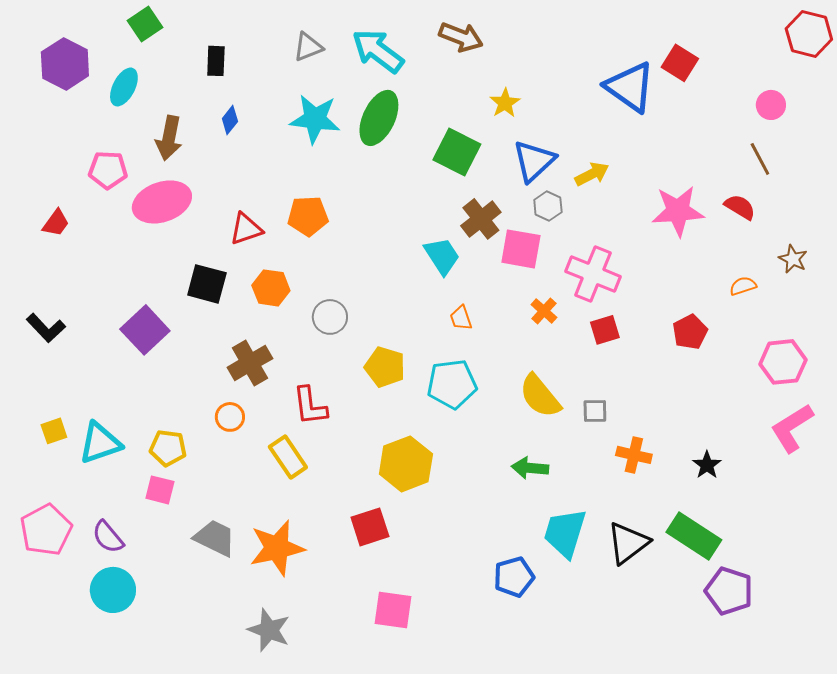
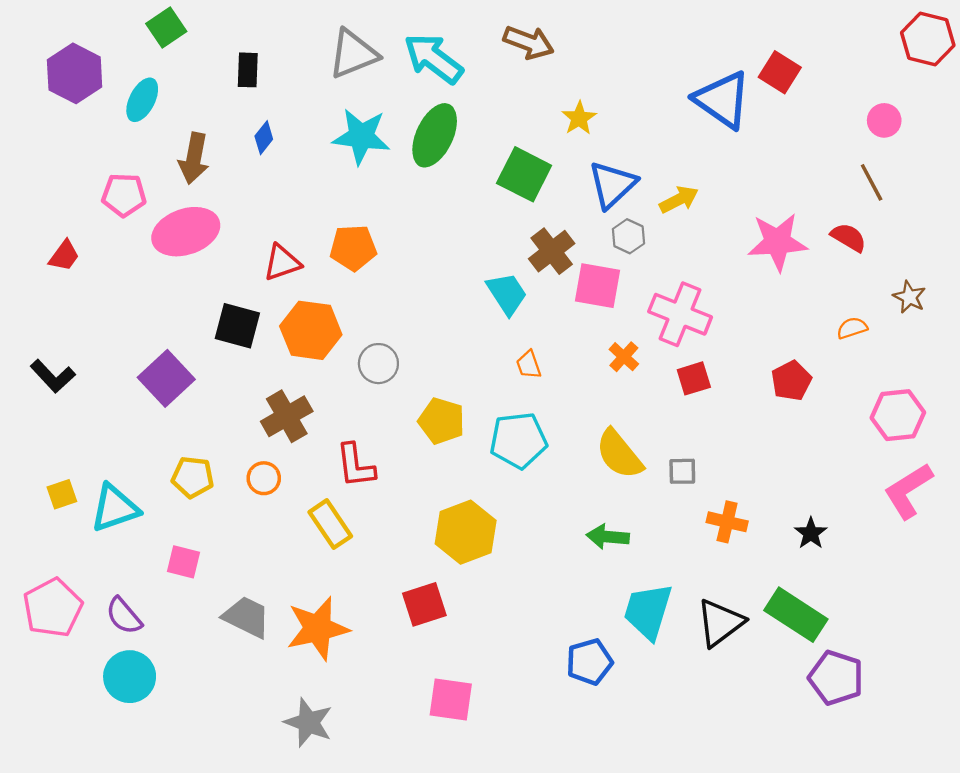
gray triangle: (308, 47) -> (353, 54), size x1.5
orange hexagon: (271, 288) -> (311, 330), size x1.4
yellow pentagon: (168, 448) -> (193, 477), moved

